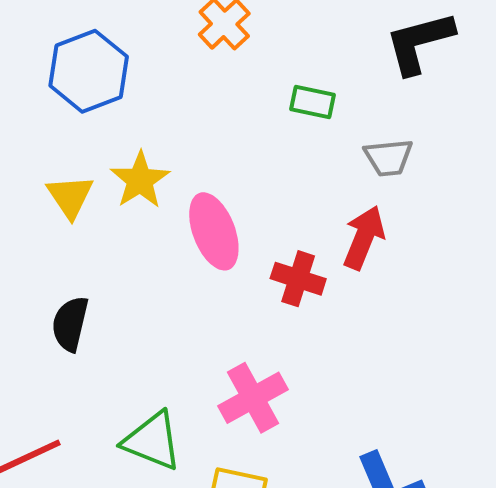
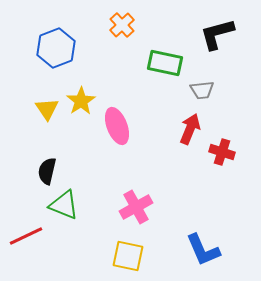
green rectangle: (313, 102) -> (165, 63), size x1.6
red cross: (298, 279) -> (222, 152), moved
green triangle: (152, 441) -> (64, 205), moved

